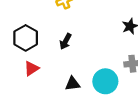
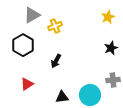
black hexagon: (26, 38) -> (23, 45), moved

